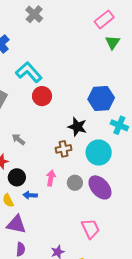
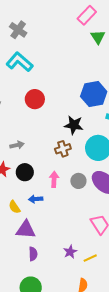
gray cross: (34, 14) -> (18, 30), moved
cyan L-shape: (29, 72) -> (20, 62), moved
gray arrow: (18, 139) -> (17, 145), turned 136
black circle: (17, 177) -> (25, 172), moved

